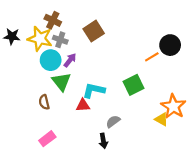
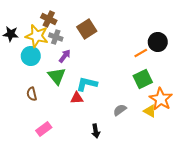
cyan circle: (51, 60) -> (31, 56), moved
green square: (133, 85) -> (143, 79), moved
brown semicircle: (44, 102) -> (32, 94), moved
gray semicircle: (113, 121) -> (120, 110), moved

